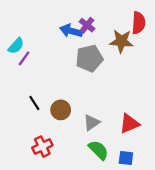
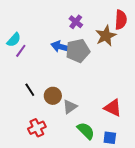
blue arrow: (71, 31) -> (61, 47), moved
brown star: (121, 41) -> (106, 36), turned -30
gray triangle: (92, 123) -> (70, 107), moved
red triangle: (129, 124) -> (113, 108), turned 48

